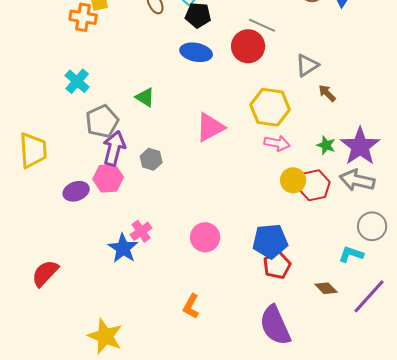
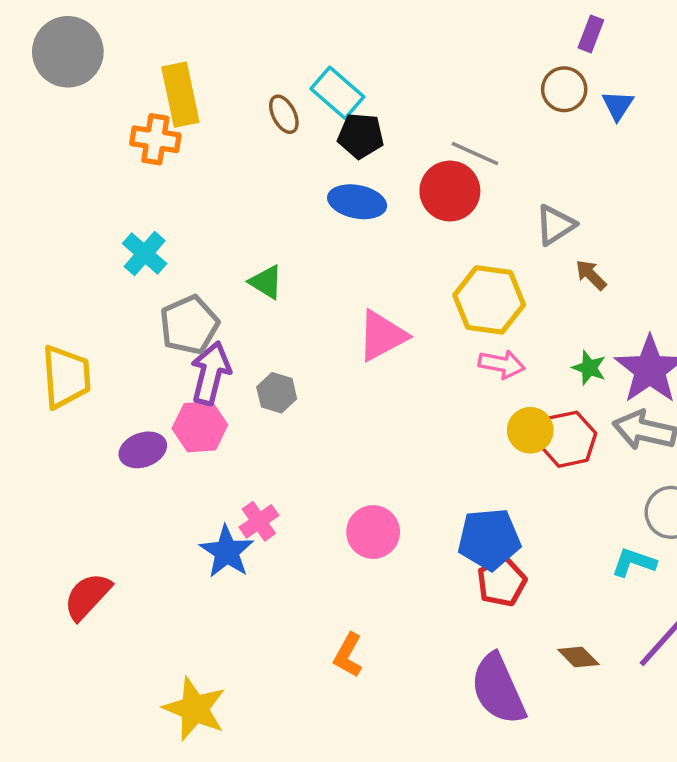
brown diamond: (326, 288) -> (578, 657), moved

